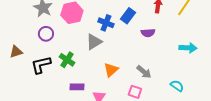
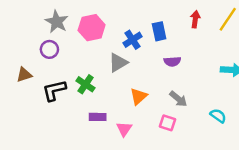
blue rectangle: (128, 16) -> (159, 31), turned -49
blue cross: (106, 23) -> (133, 40), turned 35
purple semicircle: (148, 33) -> (172, 61), moved
purple circle: (46, 34) -> (49, 49), moved

